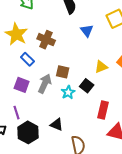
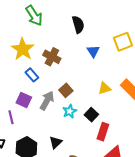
brown square: (63, 72) -> (66, 90), turned 32
black square: (87, 86) -> (91, 115), moved
purple line: (16, 113) -> (11, 117), moved
black triangle: (57, 125) -> (56, 142), turned 48

